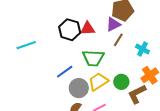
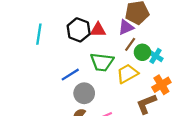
cyan line: (26, 45) -> (39, 34), moved, turned -66
yellow trapezoid: (98, 82) -> (127, 74), moved
green circle: (121, 82) -> (142, 52), moved

